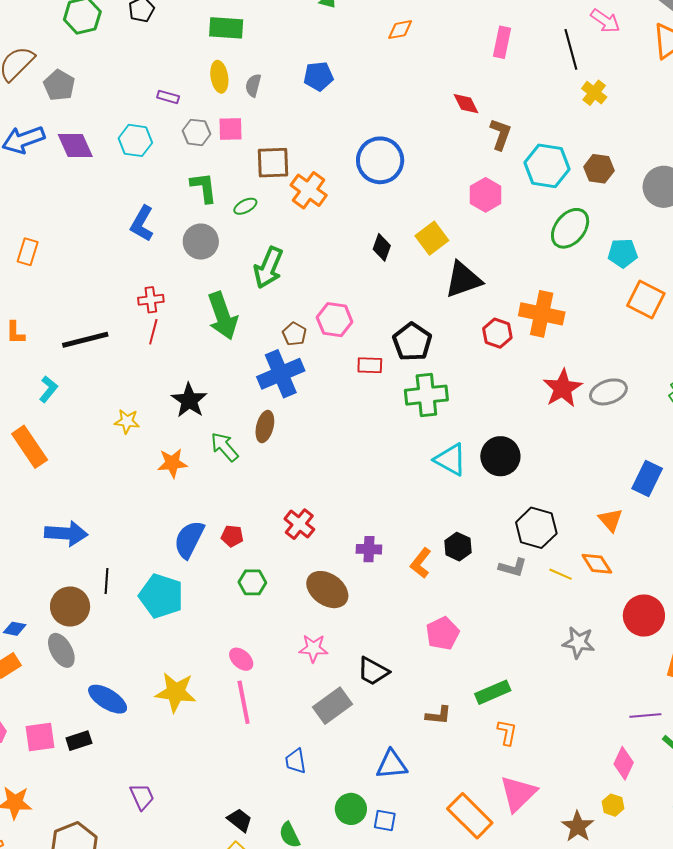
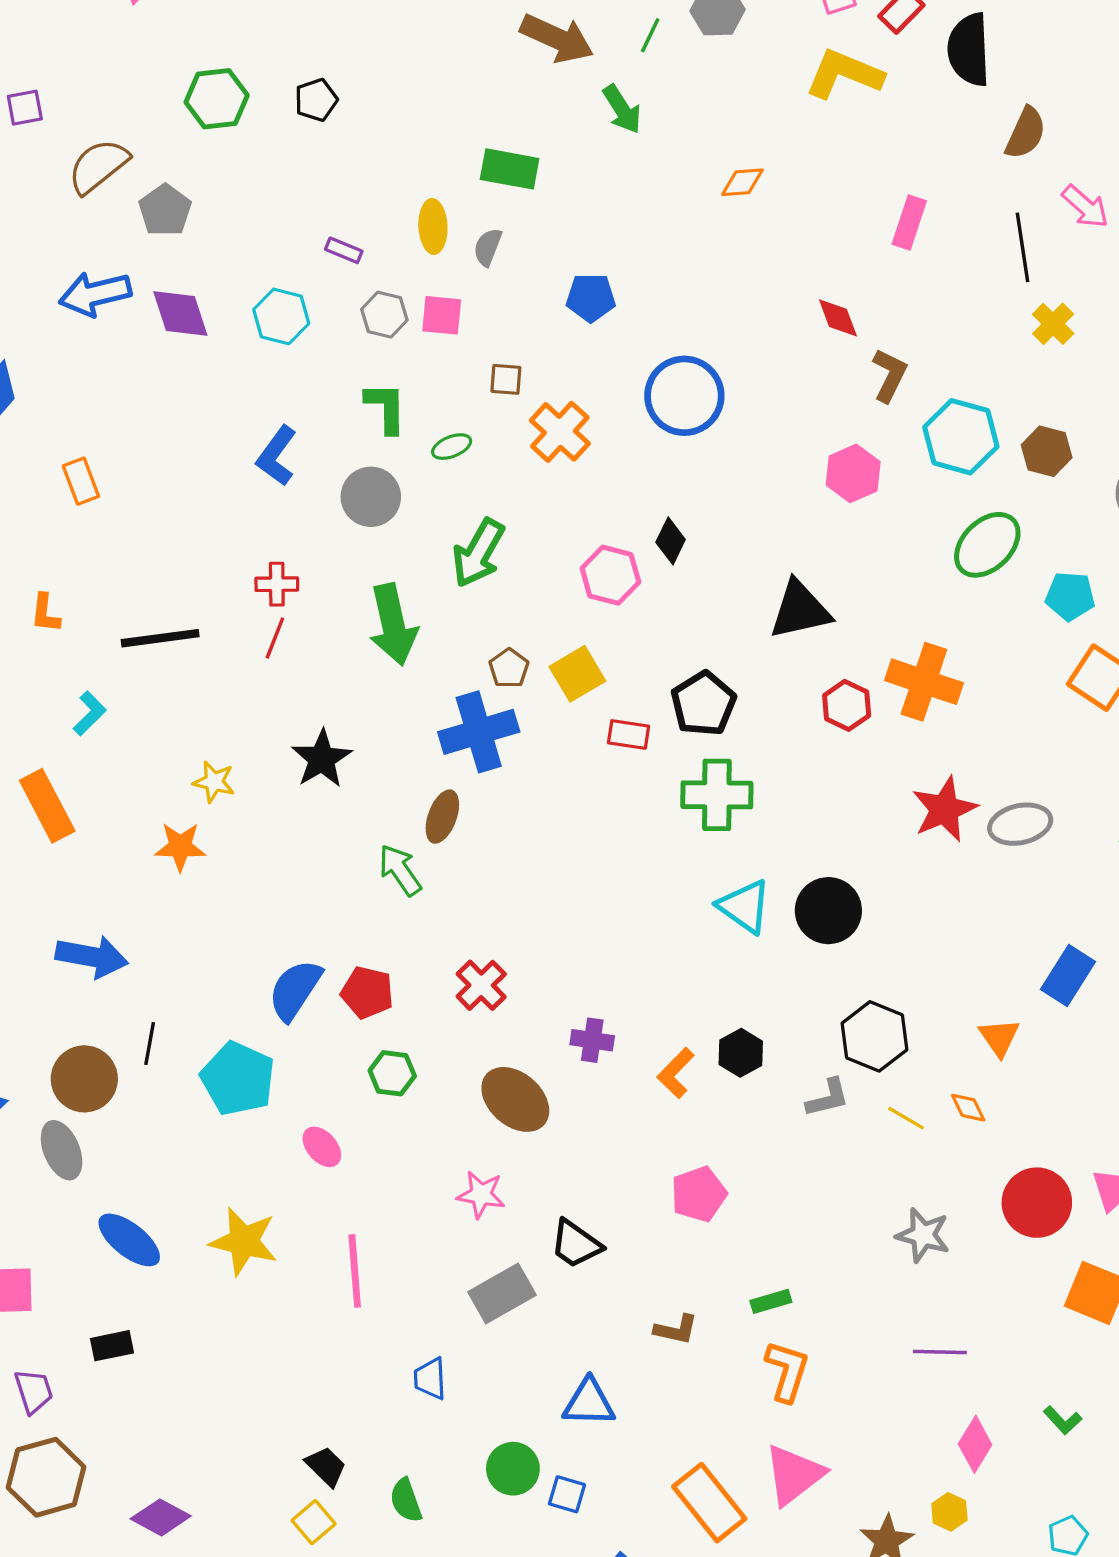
green rectangle: (226, 28) -> (510, 169), moved
blue pentagon: (318, 76) -> (591, 298), moved
brown square: (273, 163) -> (506, 379), size x0.6
yellow square: (432, 238) -> (577, 674), moved
orange rectangle: (28, 252) -> (81, 481), turned -44
pink hexagon: (335, 320) -> (610, 575), moved
green arrow: (225, 447) -> (400, 870), moved
orange star: (172, 463) -> (180, 847), moved
red pentagon: (232, 536) -> (367, 992), size x1.4
orange diamond: (597, 564) -> (968, 1108), size x0.7
gray L-shape: (513, 567) -> (828, 1098), turned -36
pink ellipse: (241, 659) -> (322, 1147), moved
green rectangle: (493, 692) -> (771, 1301), size x0.7
purple line: (645, 716) -> (940, 1352), moved
orange L-shape: (507, 732) -> (787, 1371), size x1.4
black rectangle: (79, 741) -> (112, 1346), moved
purple trapezoid: (142, 797) -> (34, 1391), moved

